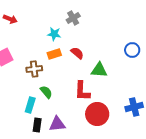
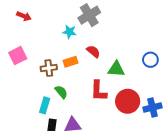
gray cross: (73, 18) -> (89, 15), size x1.5
blue circle: (132, 50) -> (150, 60), moved
orange rectangle: (54, 54) -> (71, 62), moved
red circle: (97, 114) -> (128, 101), moved

